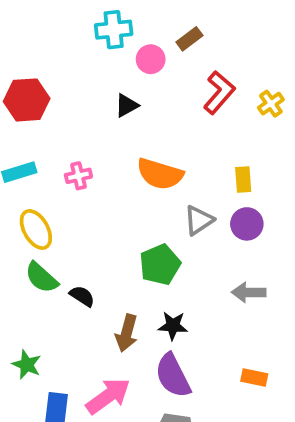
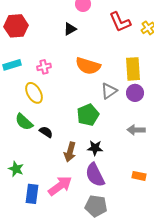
red L-shape: (219, 93) -> (120, 22), turned 115
yellow rectangle: (243, 180) -> (133, 69), size x1.6
yellow ellipse: (36, 229) -> (34, 93), moved

